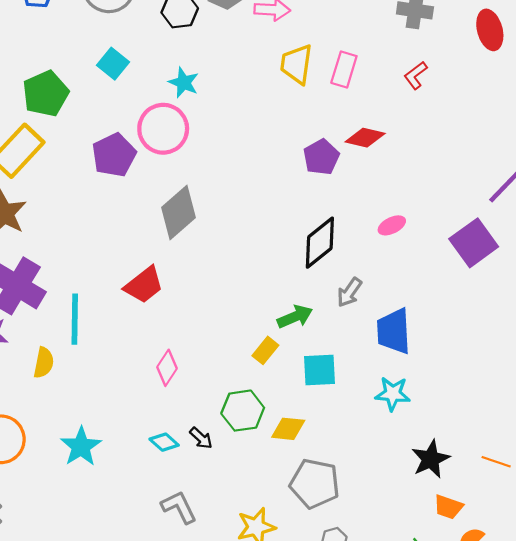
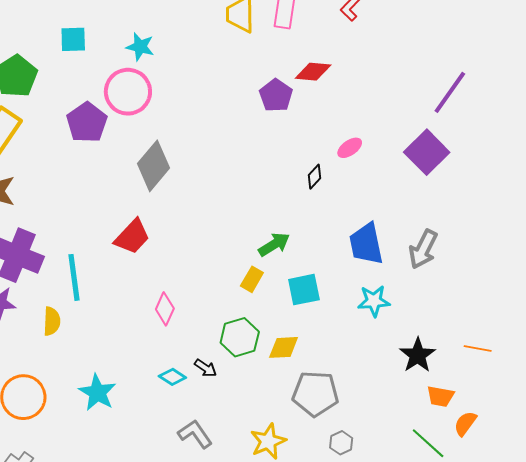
cyan square: (113, 64) -> (73, 39), turned -32
black diamond: (320, 243) -> (315, 177), moved, size x0.5
gray arrow: (349, 292) -> (423, 249), moved, size x1.4

